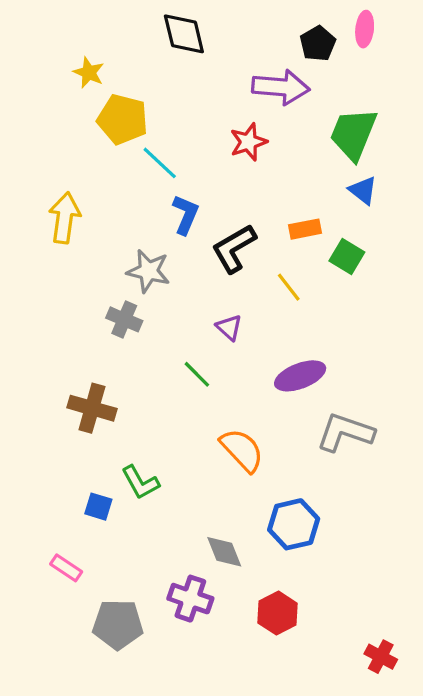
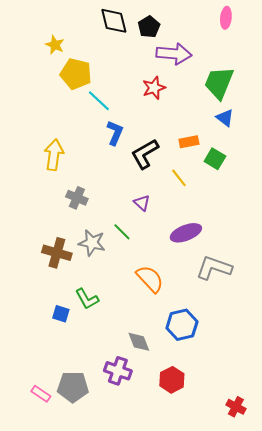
black pentagon: (318, 44) -> (149, 27), moved
yellow arrow: (65, 218) -> (54, 155), moved
gray star: (148, 271) -> (92, 243), moved
pink rectangle: (66, 568) -> (41, 394), moved

